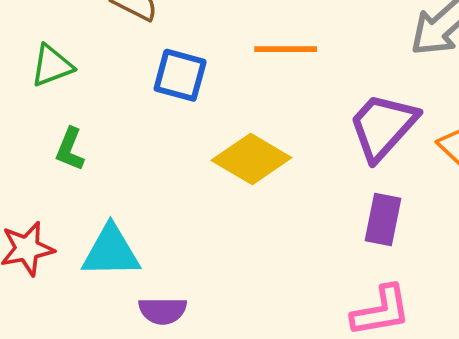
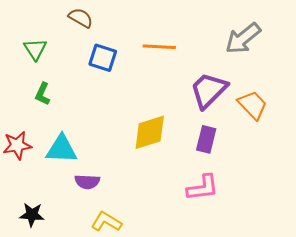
green triangle: (52, 66) -> (35, 49), turned -45
yellow diamond: (251, 159) -> (150, 132), moved, turned -51

